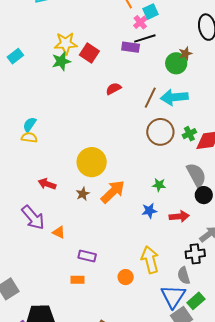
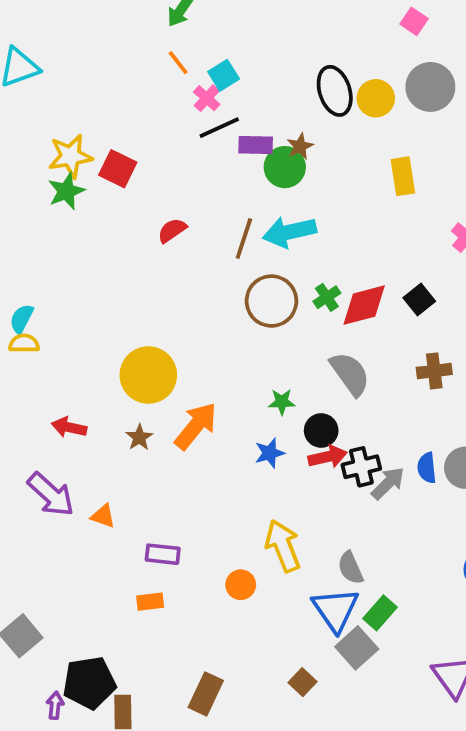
purple rectangle: (131, 47) -> (256, 145), moved
black circle: (204, 195) -> (321, 430), moved
black cross: (195, 254) -> (361, 467), moved

